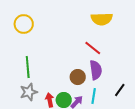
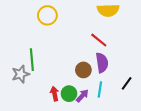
yellow circle: (24, 24) -> (47, 15), moved
gray star: (29, 92) -> (21, 74), moved

